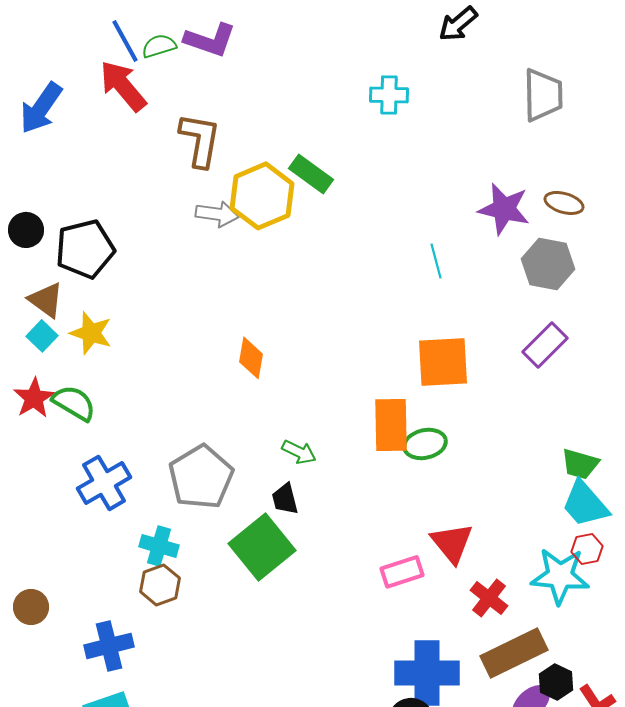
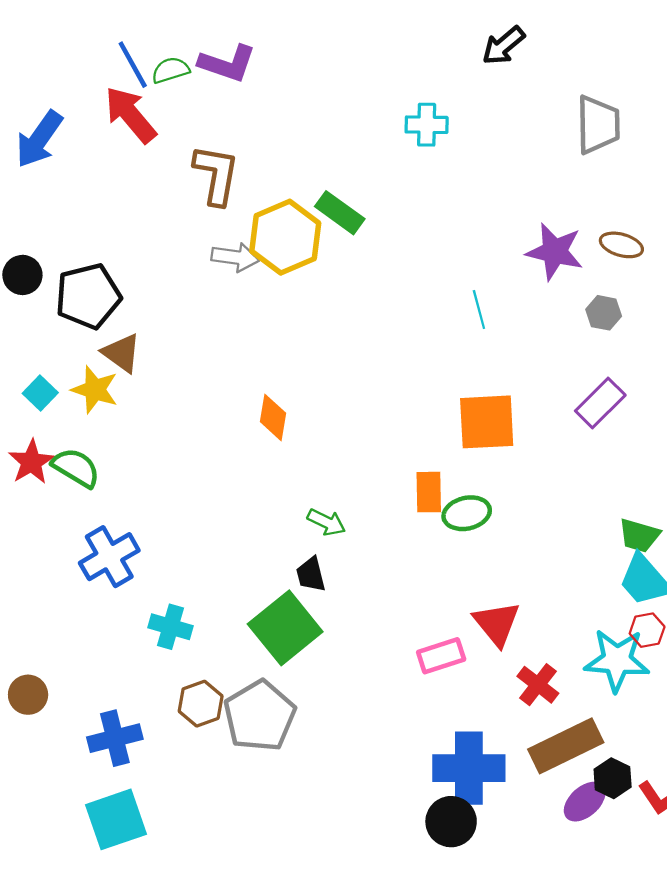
gray hexagon: (548, 264) -> (604, 313), size x0.6
brown triangle: (46, 300) -> (122, 353), moved
orange rectangle: (391, 425) -> (429, 492), size x0.7
gray pentagon: (201, 477) -> (260, 716), moved
brown hexagon: (160, 585) -> (201, 704), moved

